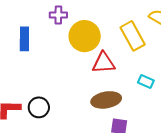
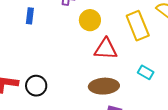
yellow circle: (85, 36) -> (90, 20), size x0.7
blue rectangle: (24, 39) -> (30, 16), size x0.7

